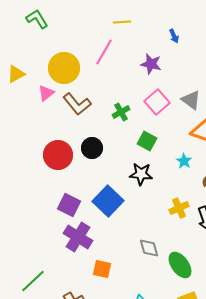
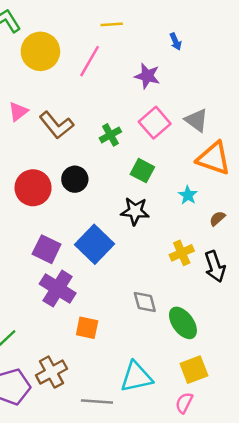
yellow circle: (64, 68) -> (40, 51), moved

